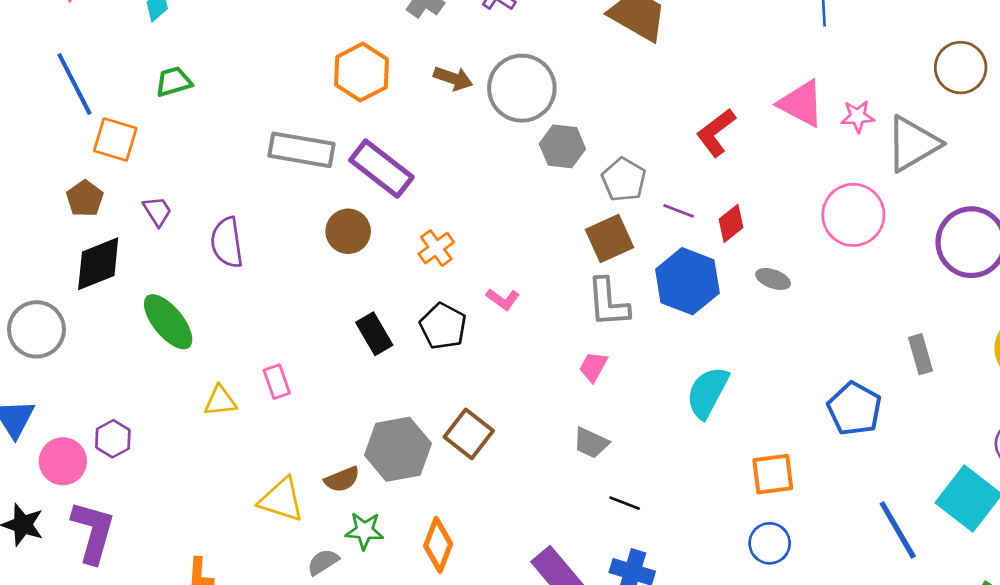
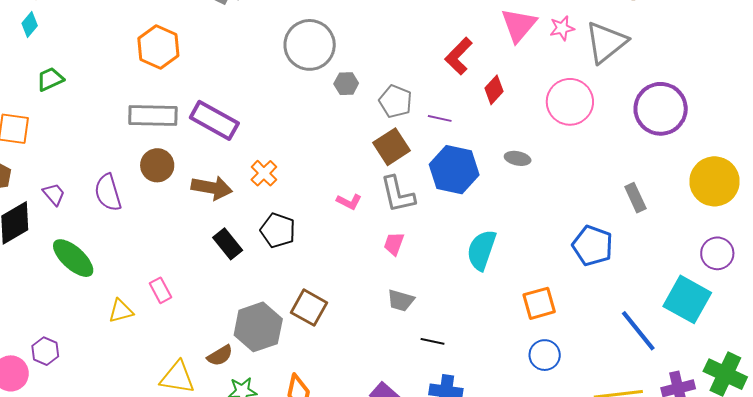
orange hexagon: (361, 72) -> (158, 47), moved
brown arrow: (453, 78) -> (212, 188), moved, size x1.4
pink triangle: (801, 104) -> (519, 25), turned 51
gray hexagon: (562, 146) -> (346, 84), size x0.7
purple trapezoid: (157, 211) -> (54, 194), moved
red diamond: (731, 223) -> (494, 90), moved
brown circle: (348, 231) -> (157, 165), moved
pink L-shape: (503, 299) -> (349, 202), moved

